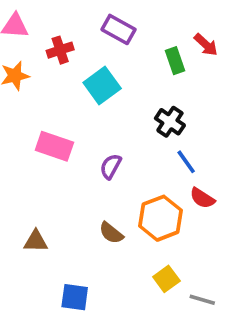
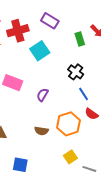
red cross: (60, 50) -> (18, 31), size x1.5
brown semicircle: (111, 233) -> (41, 131), turned -32

